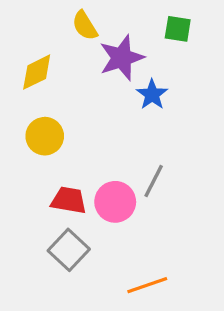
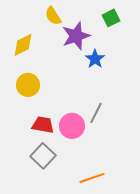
green square: (178, 29) -> (111, 18), turned -36

